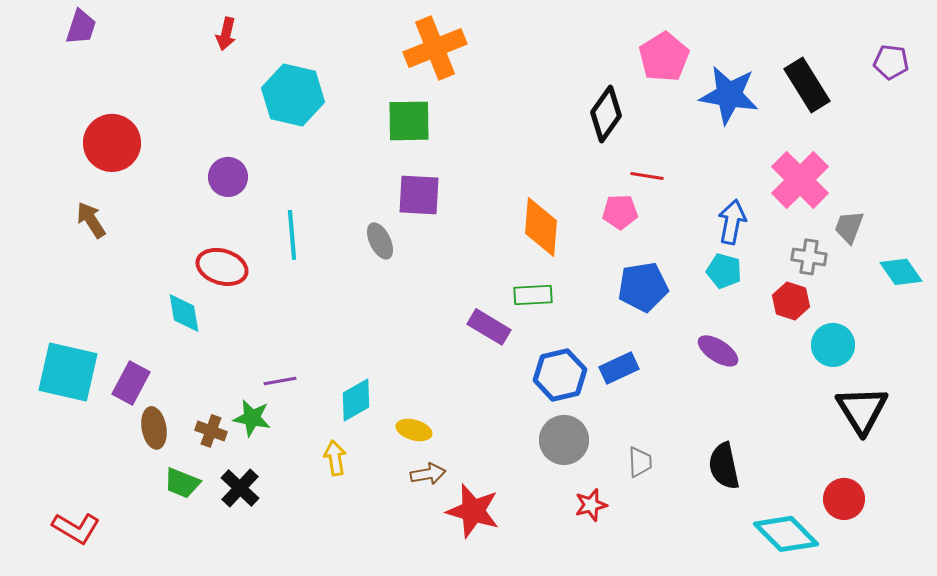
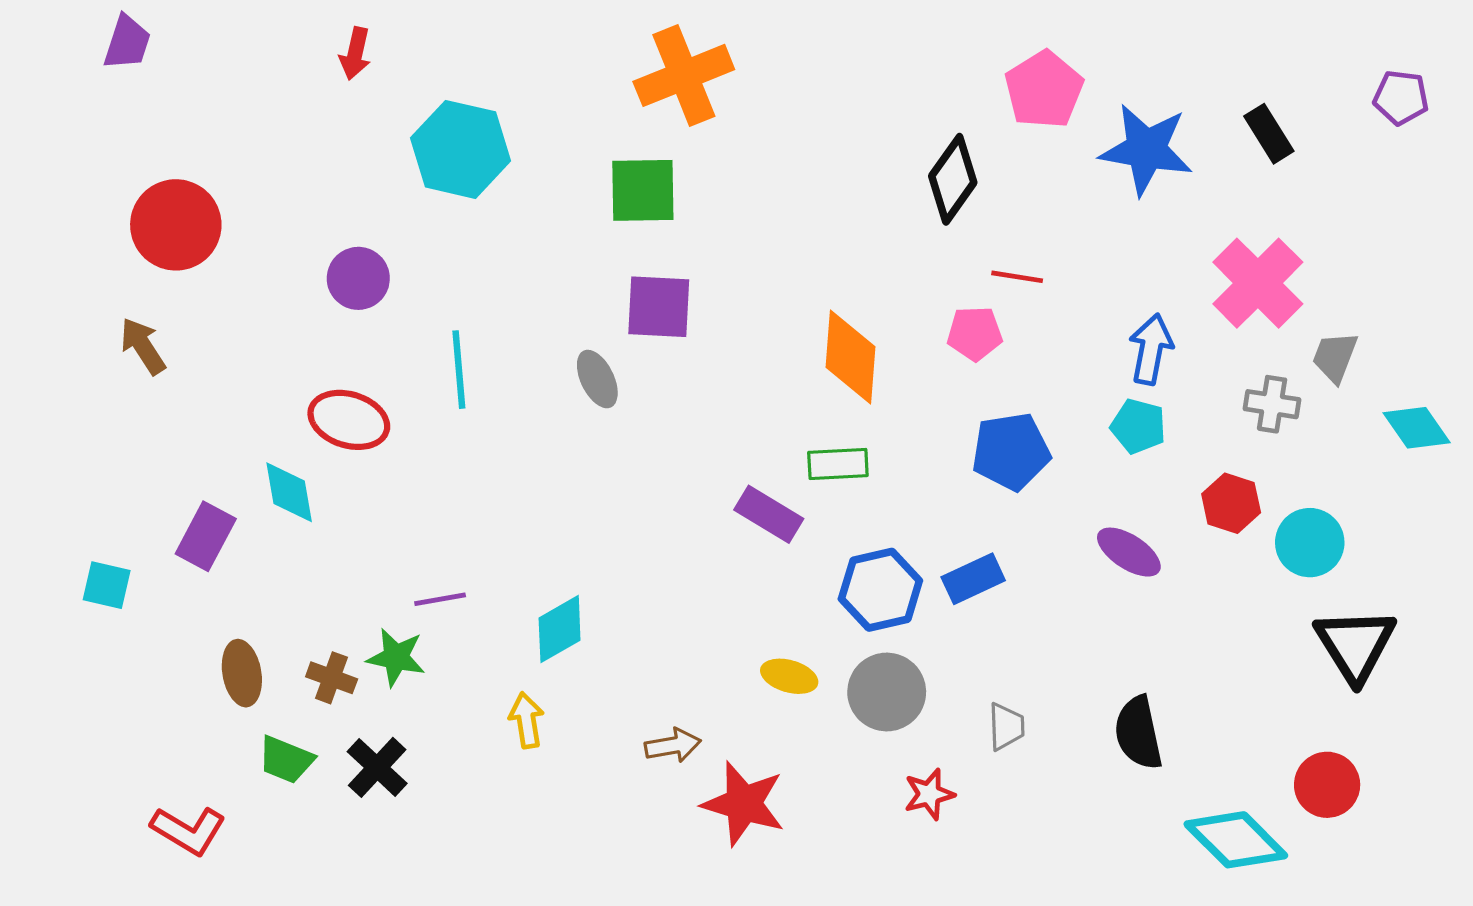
black rectangle: (807, 85) -> (1269, 134), size x0.7
red hexagon: (791, 301) -> (1231, 503), moved
cyan square: (68, 372) -> (107, 585), size x0.5
purple rectangle: (131, 383) -> (206, 536), moved
yellow ellipse: (414, 430) -> (789, 676), moved
red L-shape: (76, 528) -> (188, 830), moved

